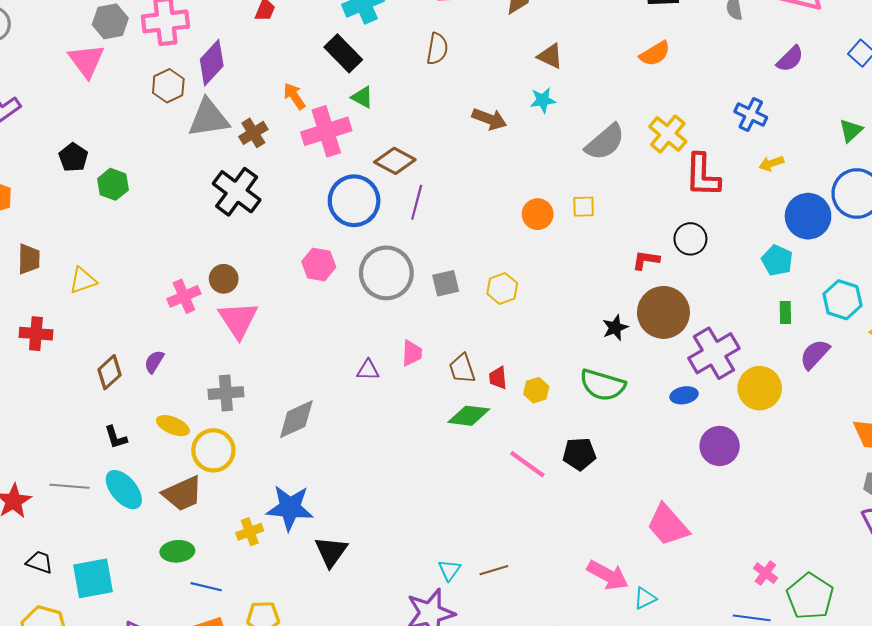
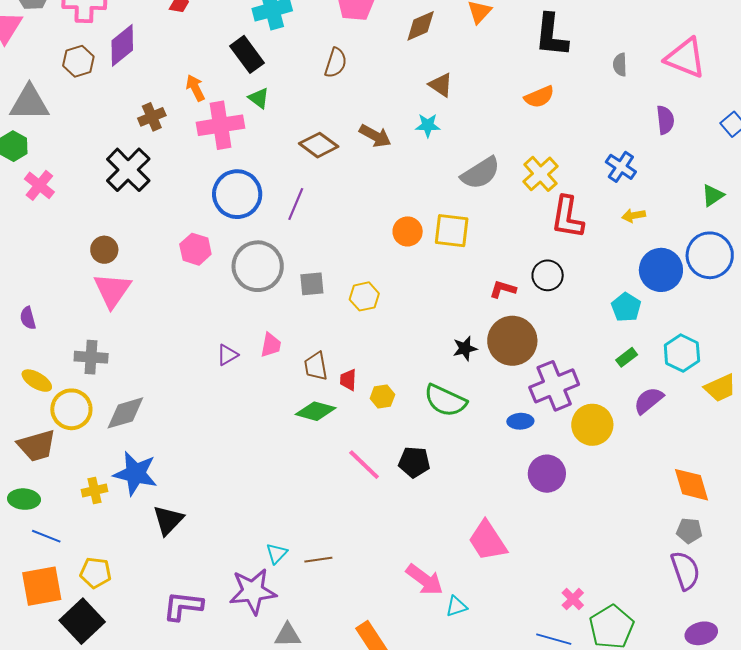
purple semicircle: (790, 59) -> (665, 120), turned -60
gray triangle: (208, 118) -> (29, 103), moved
brown diamond: (395, 161) -> (319, 145), moved
yellow square: (584, 207) -> (452, 231), size x1.6
pink cross: (184, 296) -> (39, 185), moved, turned -36
green rectangle: (785, 313) -> (627, 357), turned 45
purple semicircle: (154, 362) -> (28, 318), turned -55
purple triangle: (368, 370) -> (227, 355), turned -40
gray diamond: (296, 419) -> (125, 413), moved

